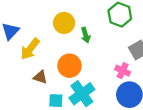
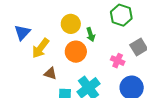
orange circle: (69, 66) -> (76, 52), moved
pink cross: (123, 71) -> (118, 61), moved

